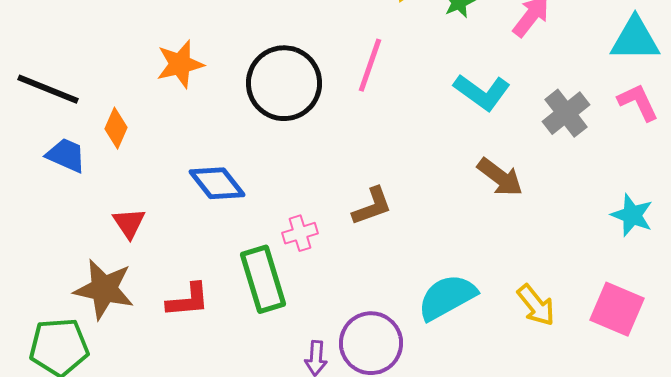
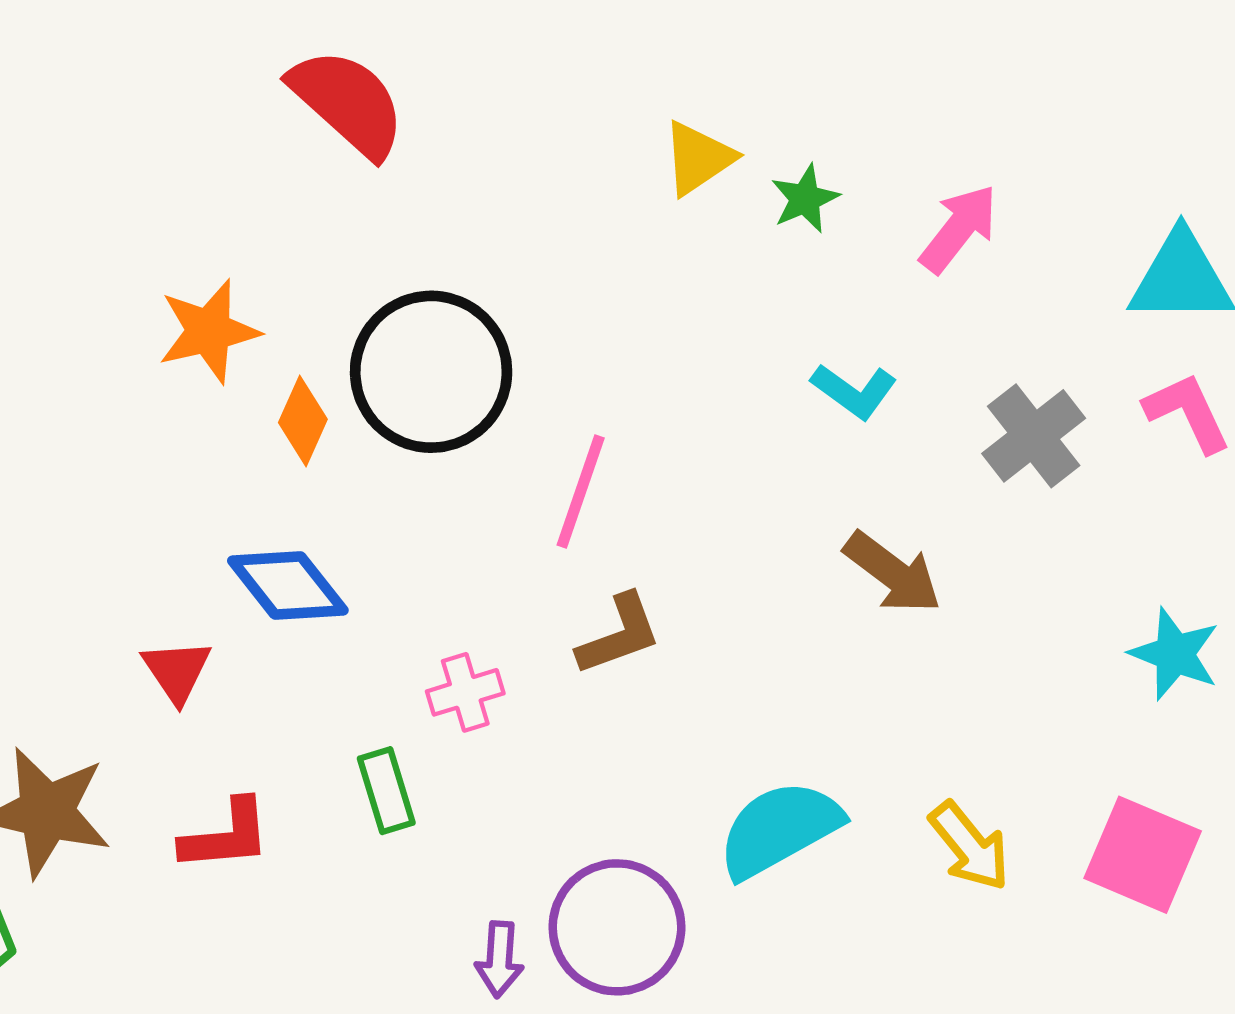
pink line: (370, 65) -> (581, 491), moved
cyan L-shape: (482, 92) -> (854, 391), size x0.7
orange diamond: (116, 128) -> (303, 421), moved
red triangle: (129, 223) -> (177, 671), moved
green rectangle: (263, 279) -> (386, 791), size x0.6

